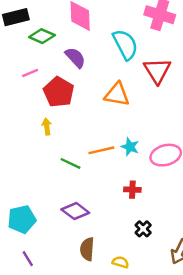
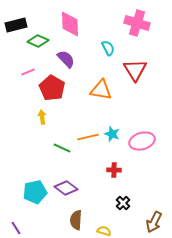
cyan semicircle: (125, 44) -> (108, 48), size x0.6
cyan pentagon: (22, 219) -> (35, 192), moved
purple line: (28, 259) -> (16, 228), moved

